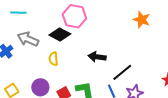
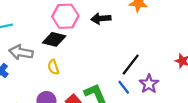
black arrow: (97, 57) -> (101, 19), moved

